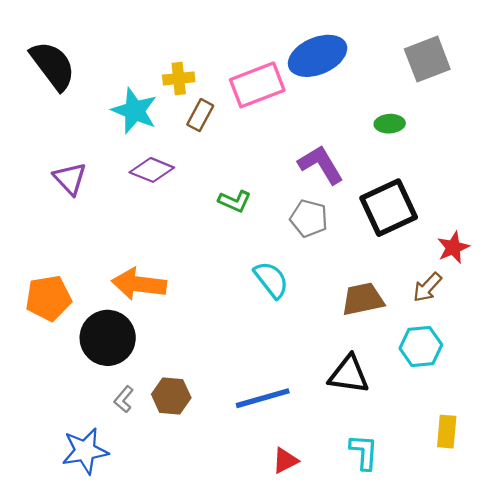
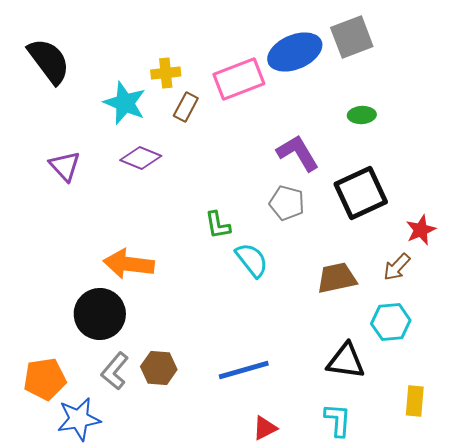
gray square: (427, 59) -> (352, 37), moved
green L-shape: (235, 201) -> (218, 225), moved, turned 56
orange pentagon: (48, 298) -> (45, 379), moved
black triangle: (349, 374) -> (346, 361), moved
gray L-shape: (124, 399) -> (115, 371), size x1.5

